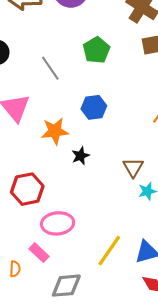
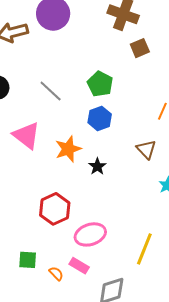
green pentagon: (96, 50) -> (100, 84), moved
brown triangle: (133, 167) -> (146, 149), moved
orange semicircle: (15, 269) -> (56, 274), moved, turned -35

